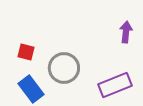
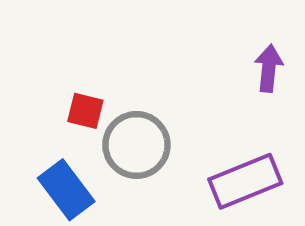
red square: (26, 52) -> (85, 111), moved

